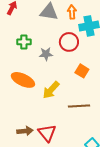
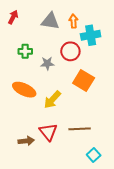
orange square: (82, 71) -> (84, 81), size x1.5
brown line: (79, 106) -> (80, 129), moved
red triangle: (47, 133) -> (48, 132), moved

